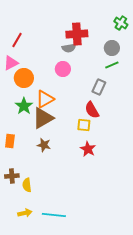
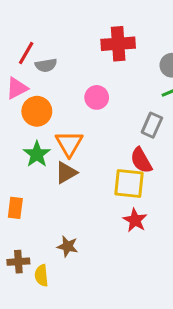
gray semicircle: (69, 48) -> (46, 65), moved
orange triangle: (45, 99) -> (69, 143), turned -30
brown triangle: (43, 118) -> (66, 173), size x0.7
yellow square: (84, 125) -> (129, 183), size x1.5
brown star: (44, 145) -> (68, 246), moved

